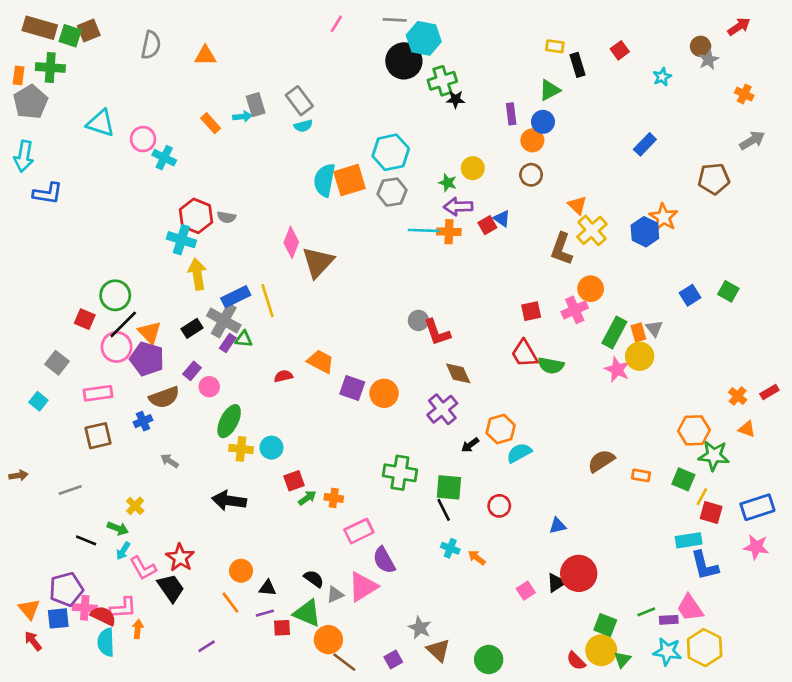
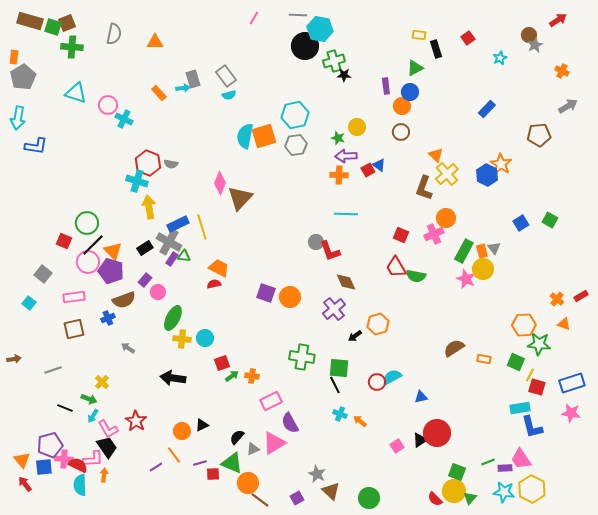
green cross: (50, 68) -> (72, 47), moved
cyan line: (424, 230) -> (346, 214), moved
red square: (531, 311) -> (401, 235), turned 35
orange trapezoid: (320, 362) -> (219, 268), moved
cyan semicircle: (519, 453) -> (392, 377), moved
black semicircle: (314, 579) -> (237, 437), turned -84
black trapezoid: (171, 588) -> (107, 447), moved
black triangle: (268, 588) -> (202, 425), moved, turned -32
purple line: (207, 646) -> (156, 467), moved

